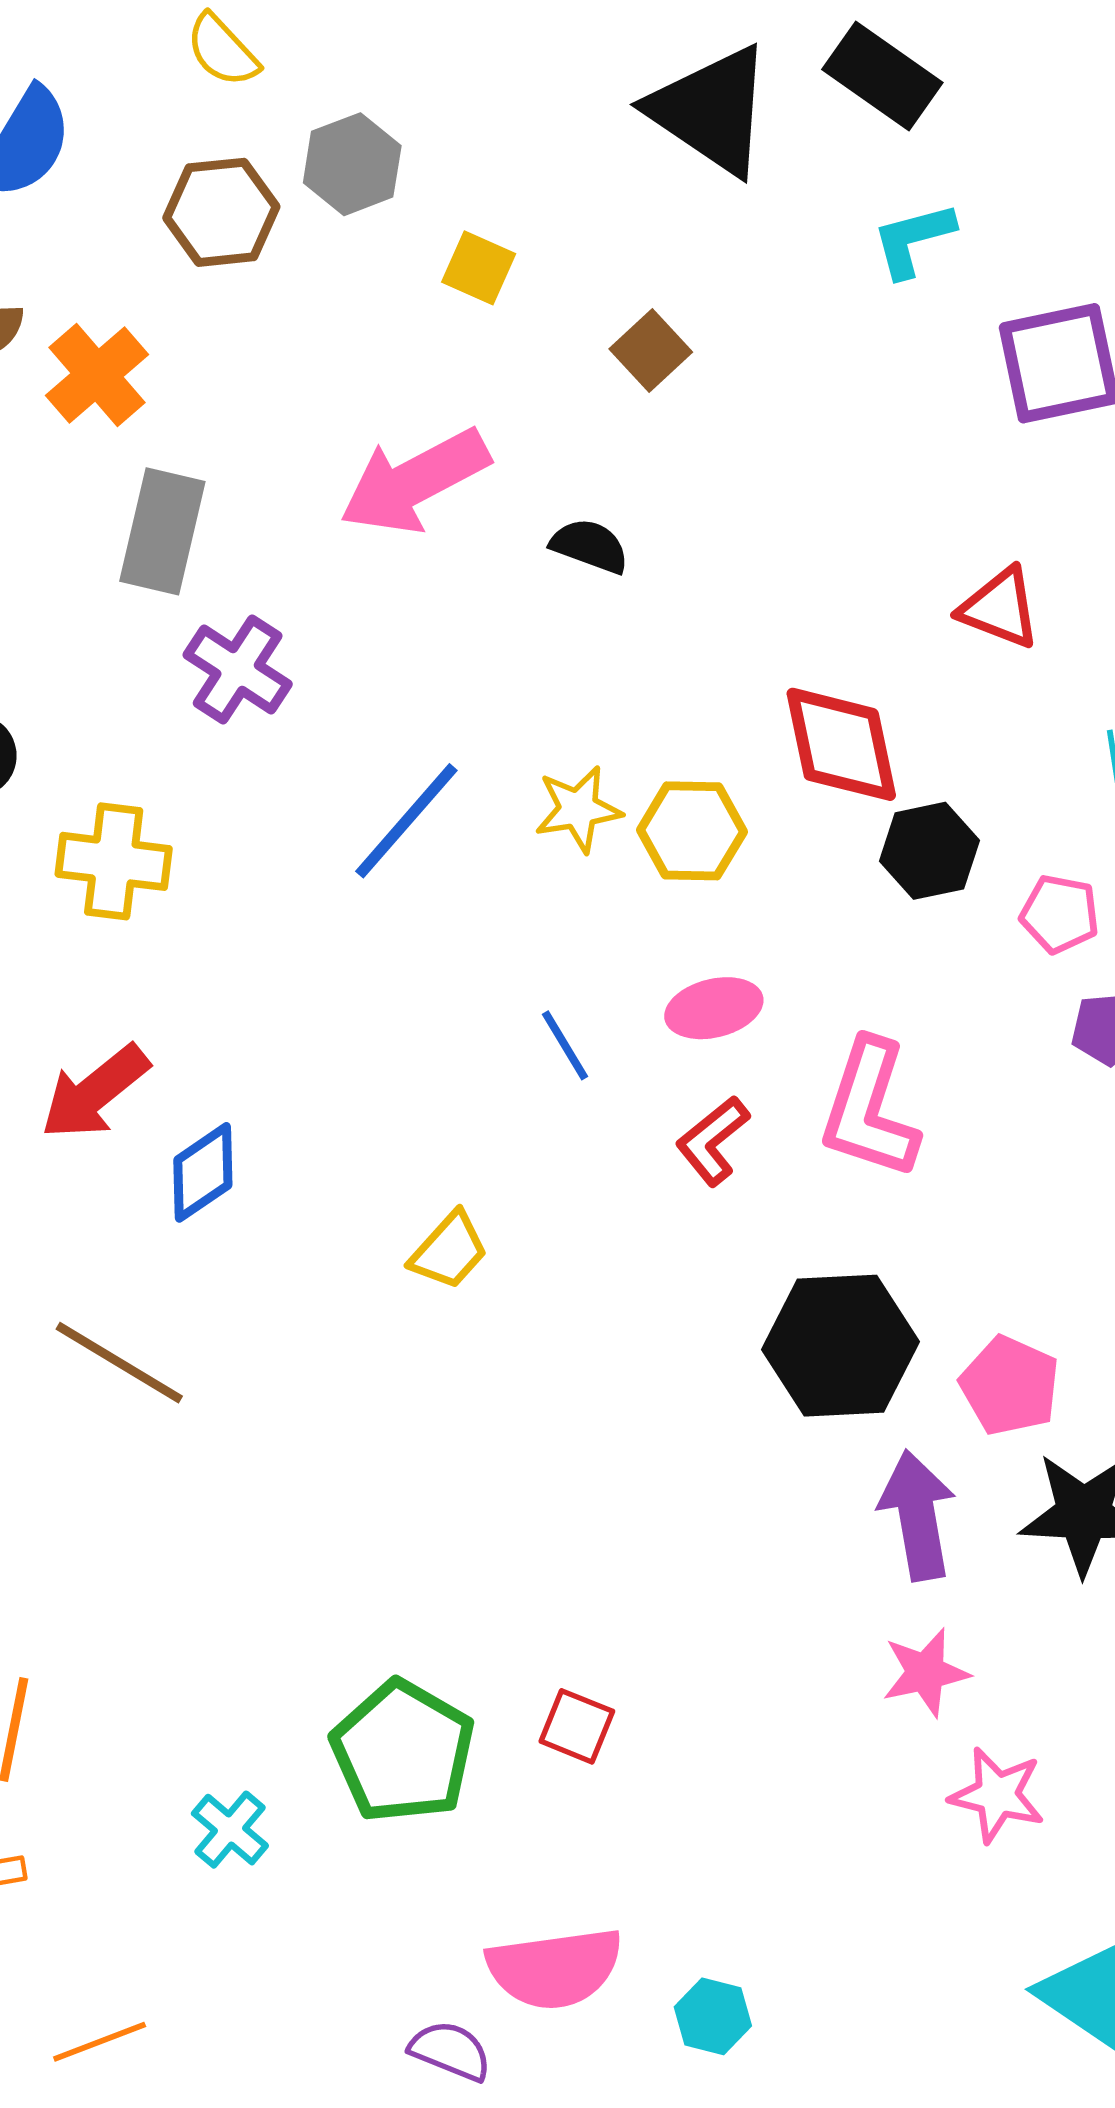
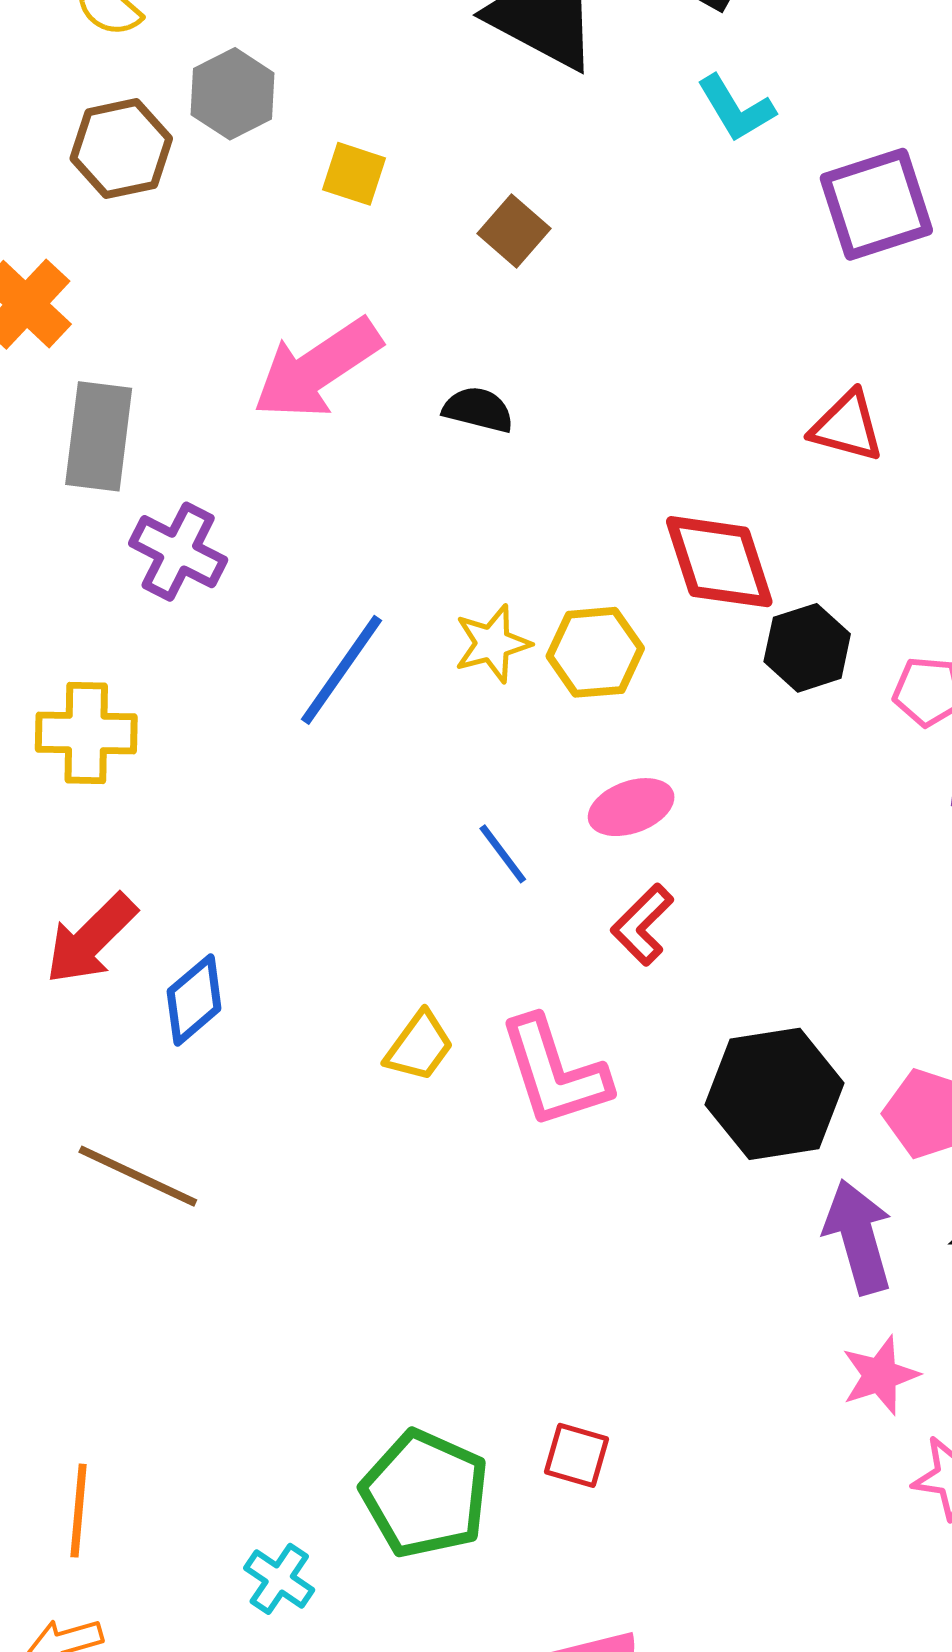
cyan L-shape: (913, 240) -> (736, 108), turned -100
pink L-shape: (869, 1109) -> (554, 1072), moved, turned -30

